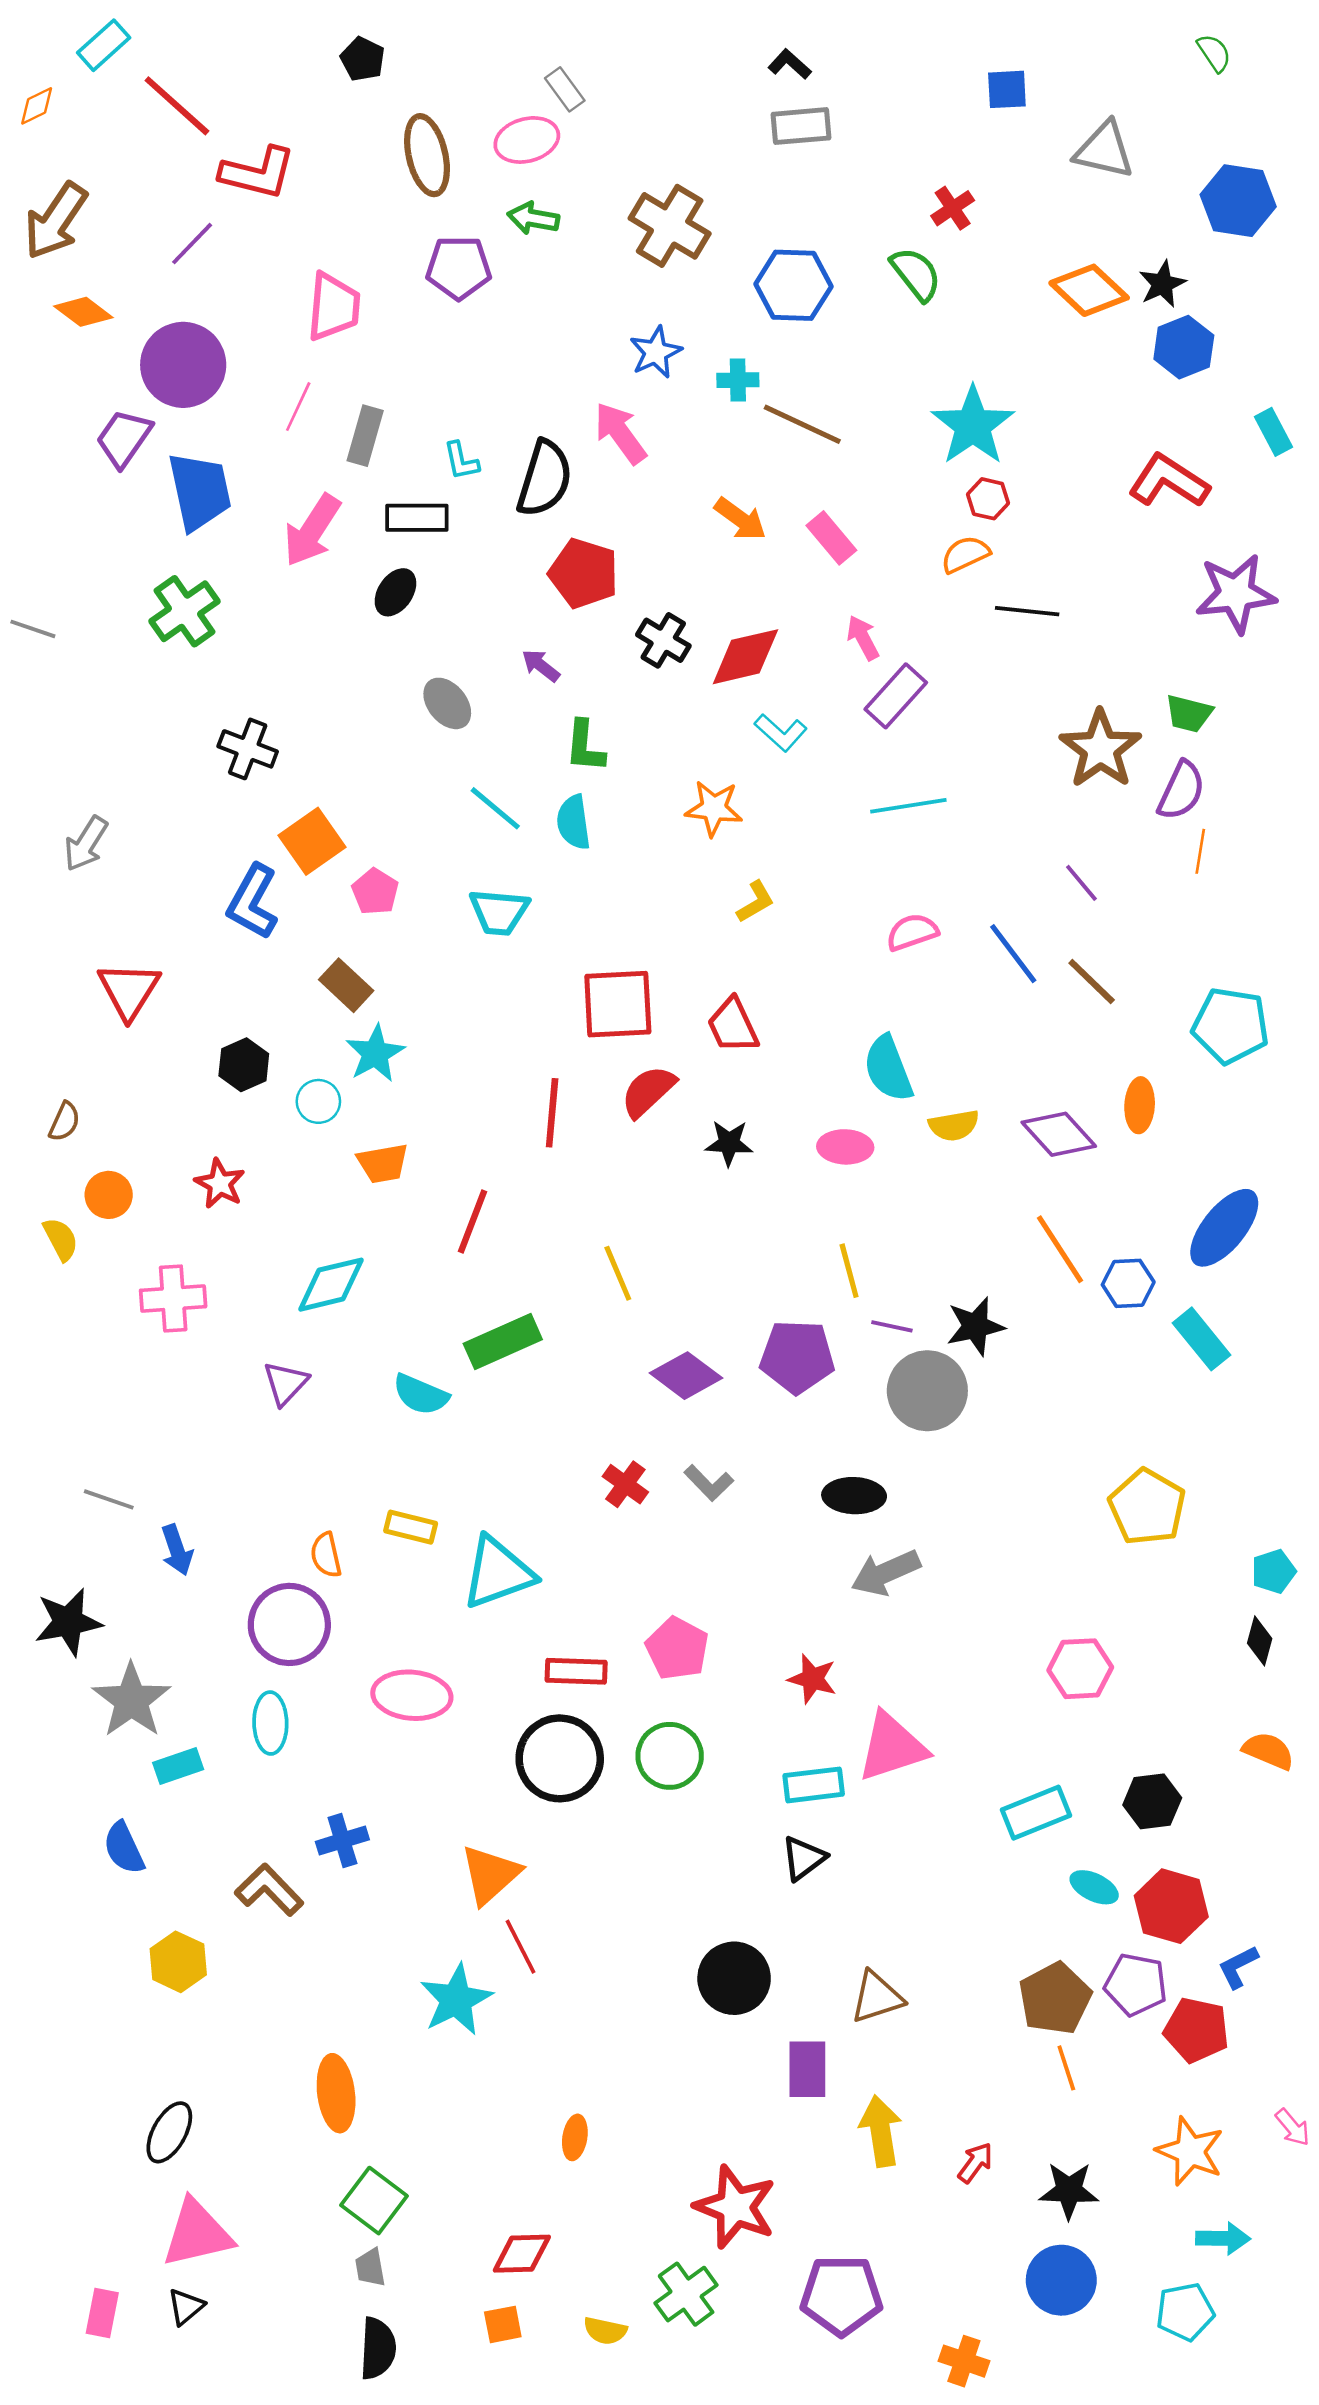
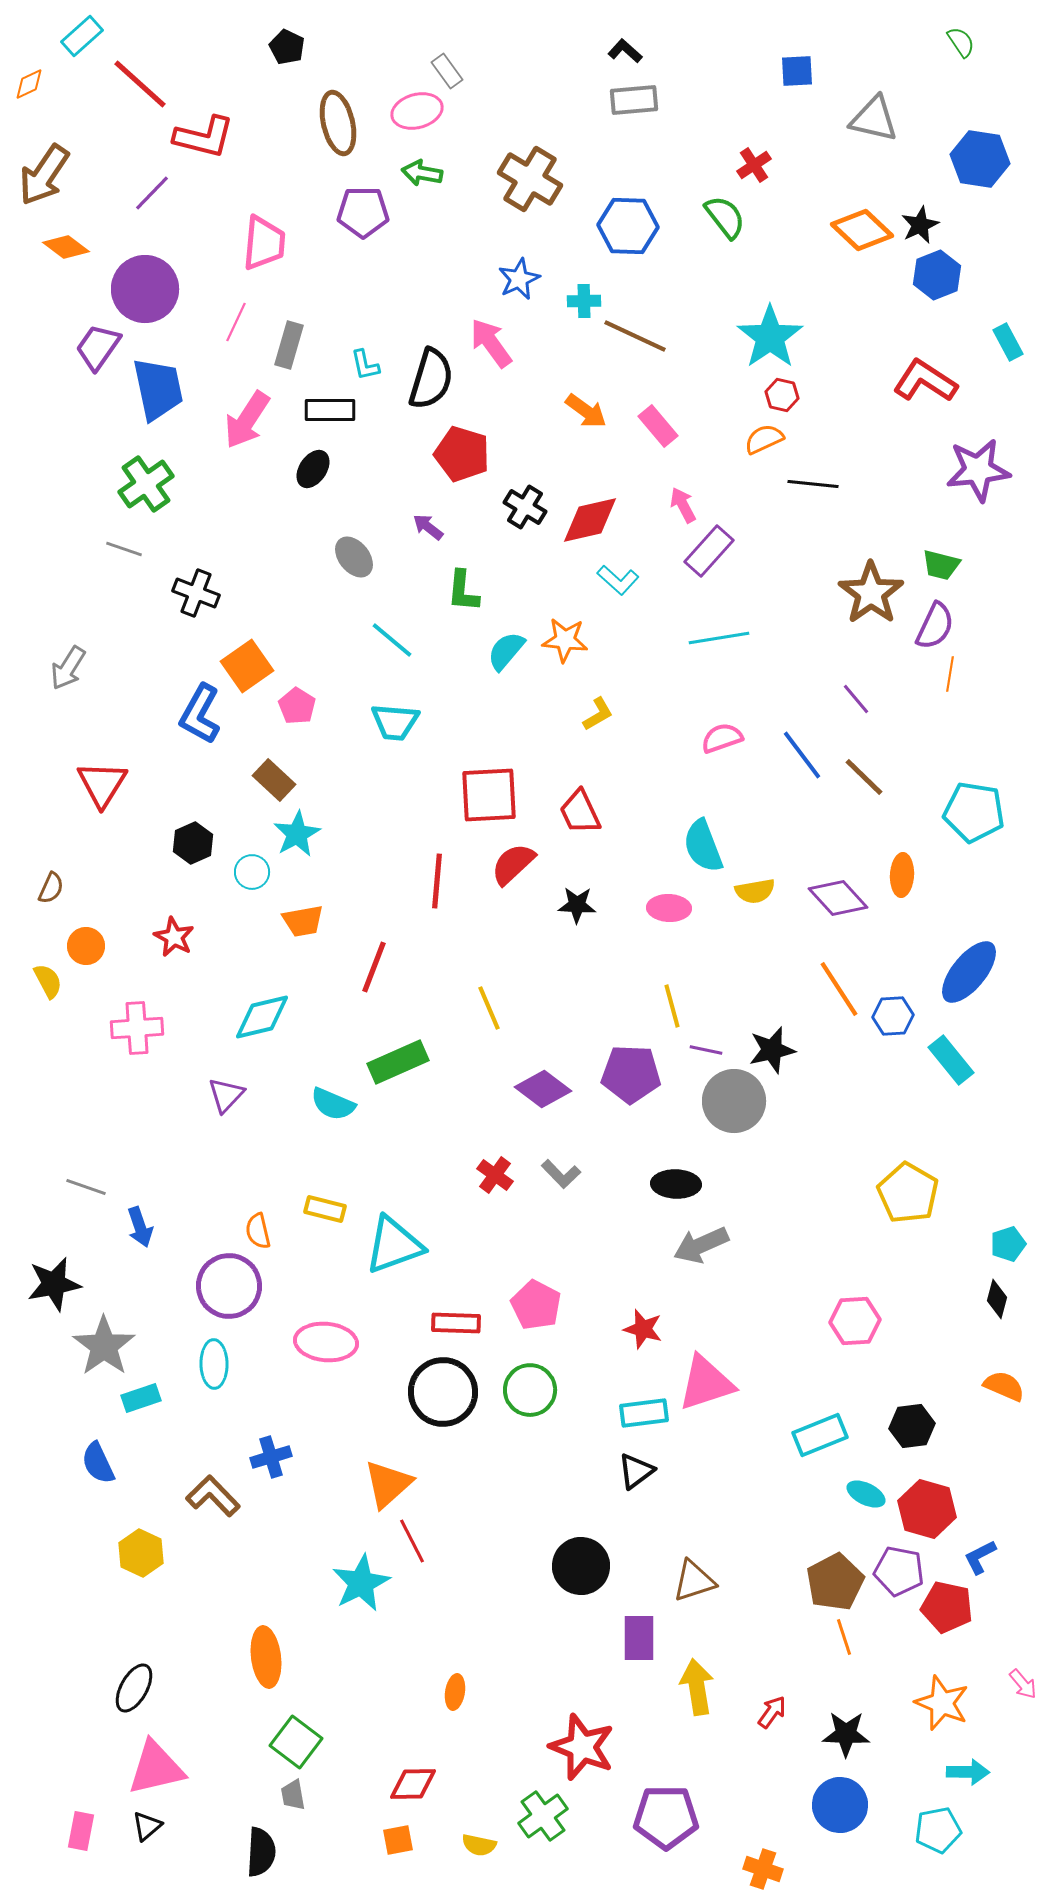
gray line: (33, 629) -> (124, 549), moved
cyan semicircle: (574, 822) -> (506, 651), moved, turned 48
black semicircle: (378, 2348) -> (261, 1852), moved

